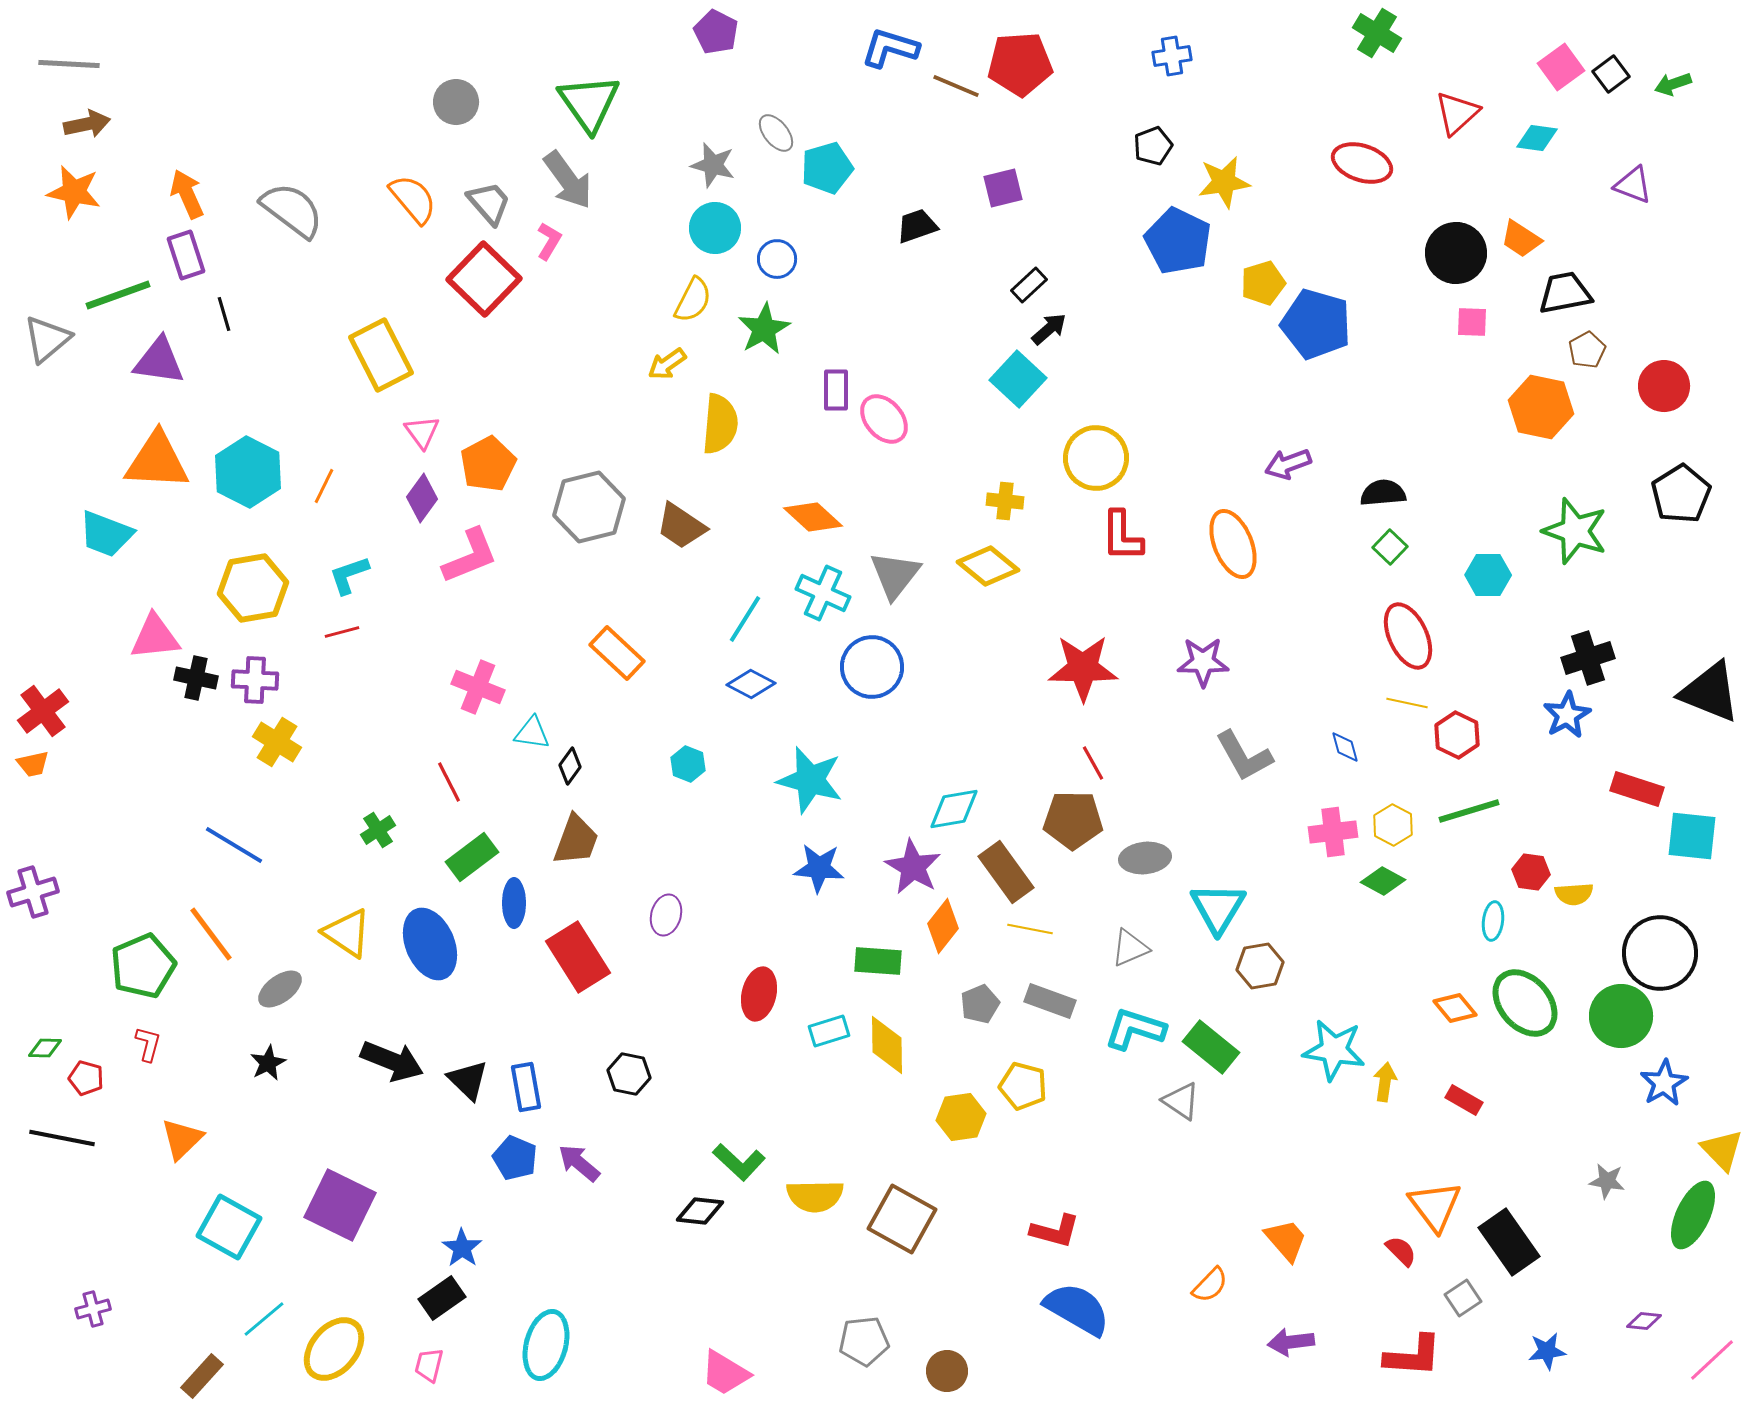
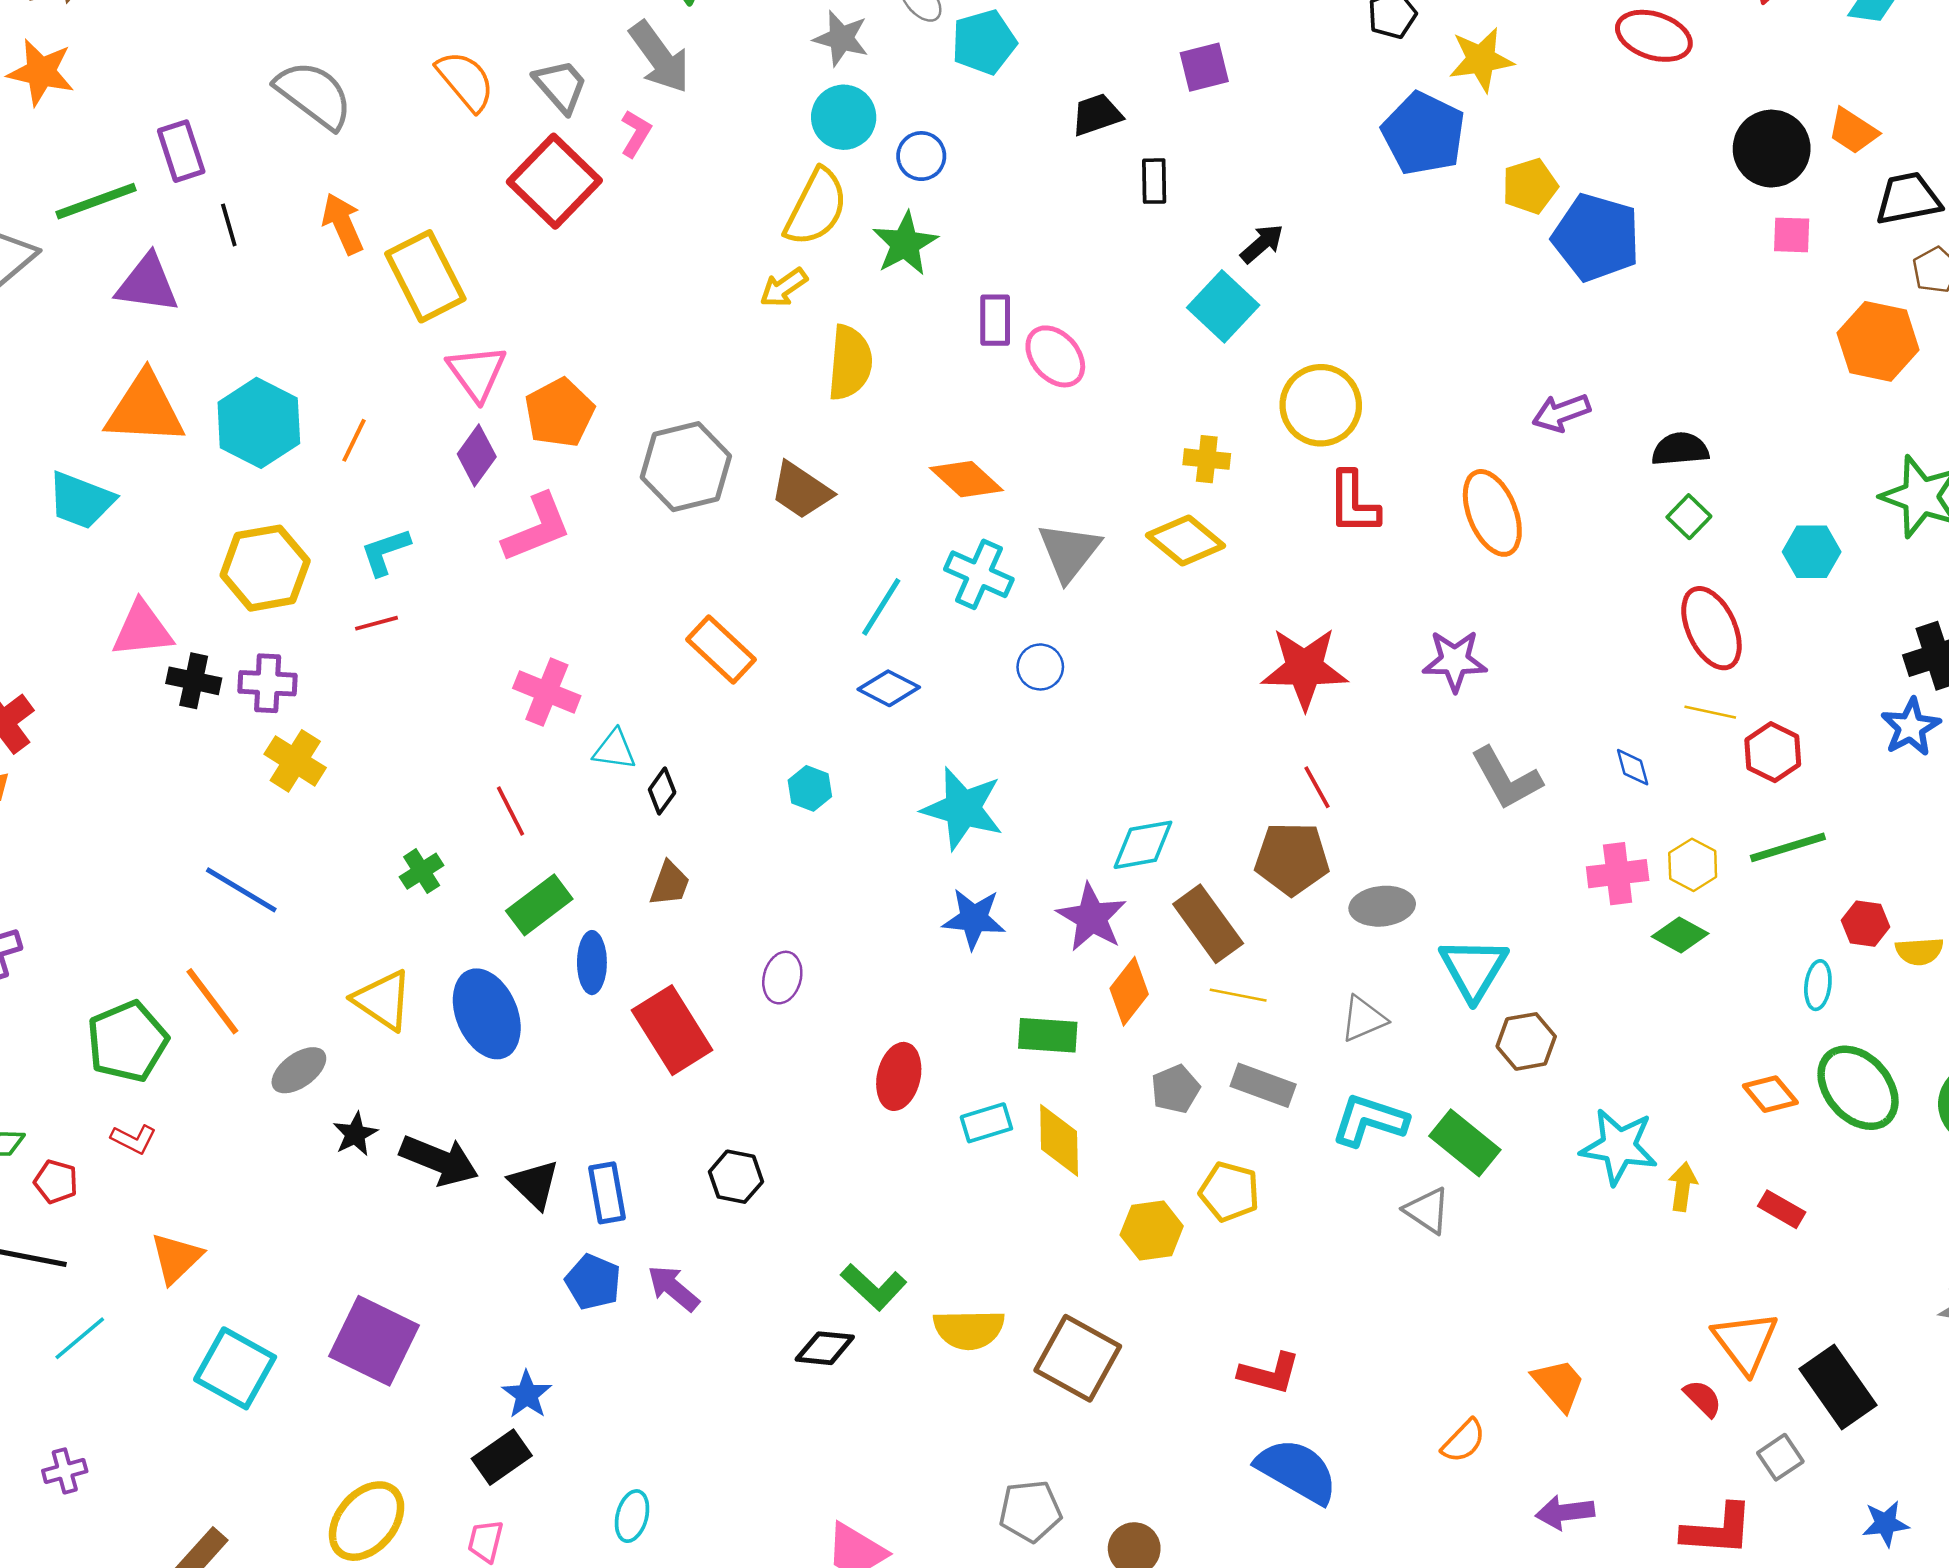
orange arrow: (187, 194) -> (343, 224), moved
black rectangle: (1029, 285) -> (1154, 181), moved, turned -48
yellow semicircle: (693, 300) -> (816, 207), size x1.4
pink triangle: (422, 432) -> (477, 373), size x1.4
blue circle: (872, 667) -> (1040, 667), size x0.6
brown trapezoid: (576, 840) -> (670, 884), size x0.7
red L-shape: (148, 1044) -> (134, 1139), turned 102
black star: (268, 1063) -> (355, 1134), moved
cyan line: (264, 1319) -> (80, 1338), moved
cyan ellipse: (546, 1345) -> (632, 1516), size x0.6

